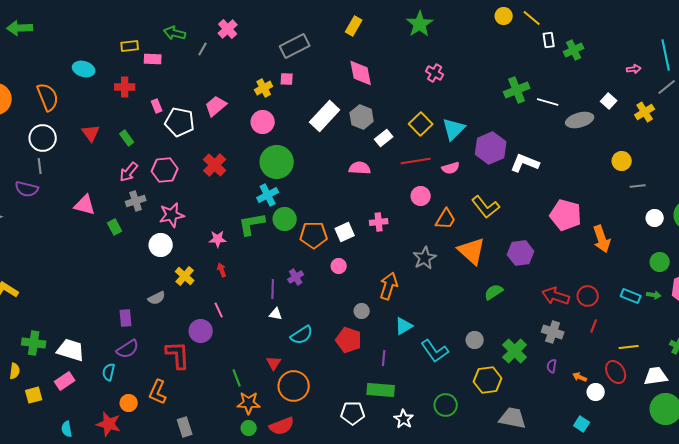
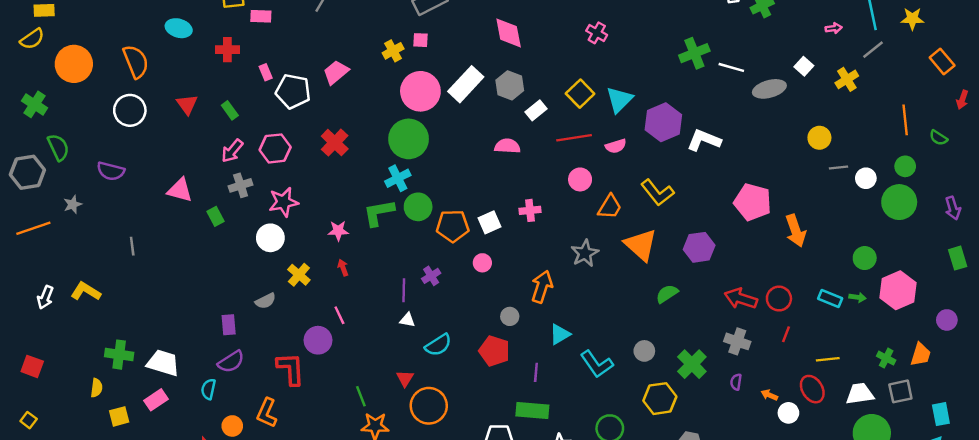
pink circle: (263, 122) -> (420, 91), moved, size x1.4
gray line: (40, 166) -> (132, 246), moved
white circle: (655, 218) -> (866, 178), moved

